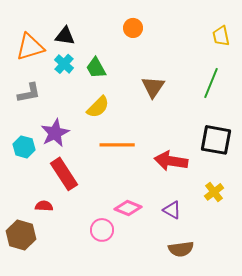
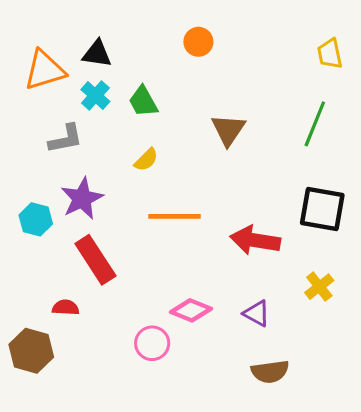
gray L-shape: (29, 93) -> (66, 139), moved
yellow semicircle: (98, 107) -> (146, 160), size x0.7

